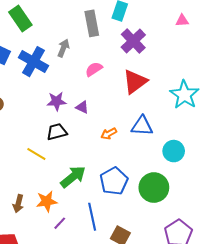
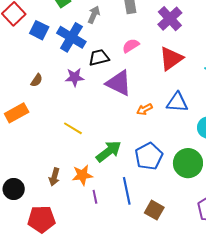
gray arrow: (63, 48) -> (94, 15), moved
purple star: (57, 101) -> (75, 77), moved
purple triangle: (82, 107) -> (119, 83), size x2.0
black trapezoid: (57, 132) -> (99, 58), moved
purple line: (60, 223) -> (95, 197), turned -56

